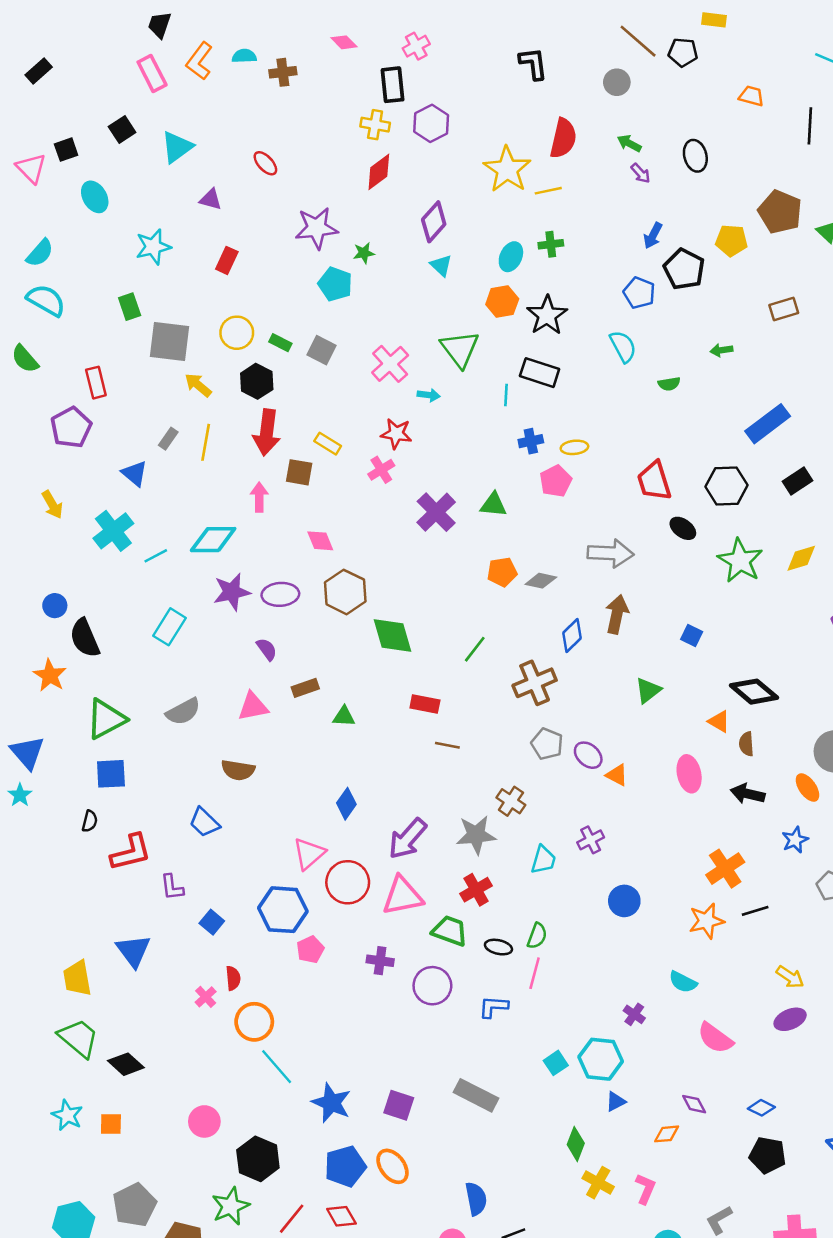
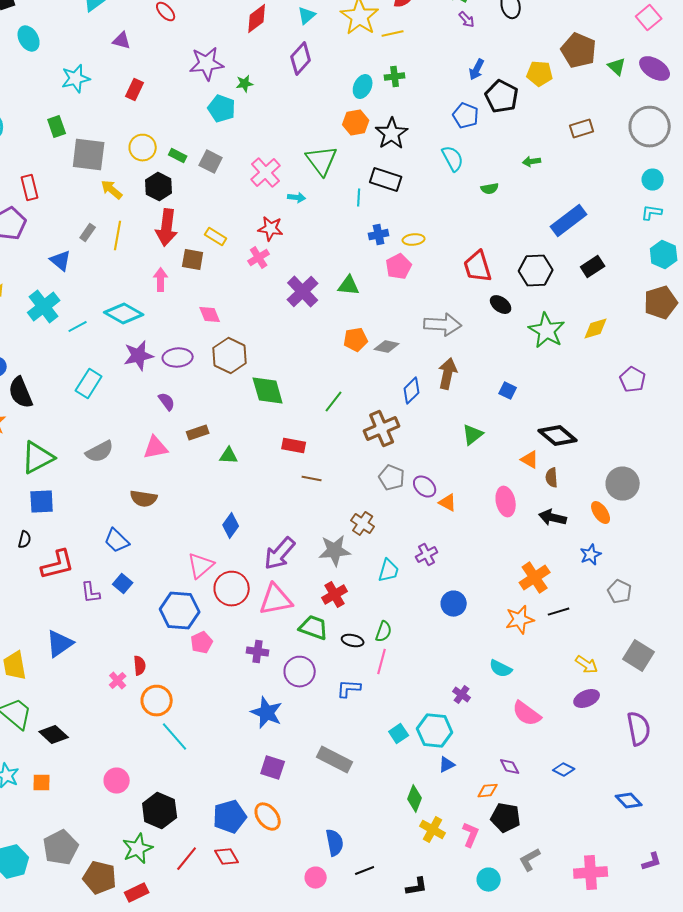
cyan triangle: (441, 265) -> (307, 16), moved, turned 36
cyan diamond: (213, 540) -> (124, 314), turned 30
blue square: (212, 922) -> (123, 584), moved
blue triangle: (133, 951) -> (60, 644), turned 32
blue star: (331, 1103) -> (267, 713), moved
black pentagon: (768, 1155) -> (506, 818), moved

